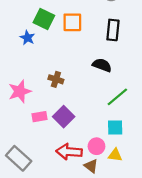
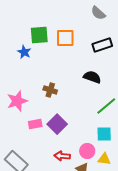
green square: (44, 19) -> (39, 35), turned -30
black rectangle: (113, 30) -> (102, 45), turned 66
red arrow: (69, 152) -> (62, 156), size x0.7

